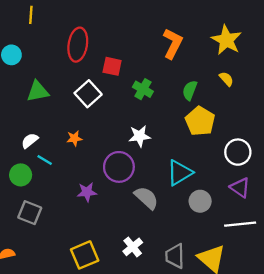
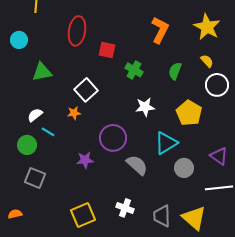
white square: (88, 94) -> (86, 90), moved
yellow pentagon: (200, 121) -> (189, 113), moved
white star: (140, 136) -> (145, 107), moved
white circle: (238, 152) -> (217, 85), moved
white cross: (133, 247) -> (125, 208), turned -30

